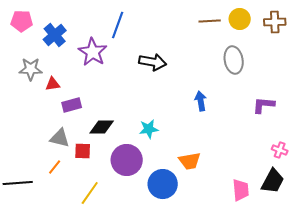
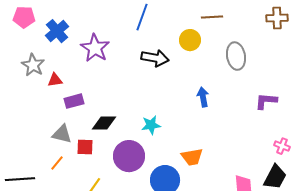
yellow circle: (240, 19) -> (190, 40), moved
blue line: (118, 25) -> (142, 17), moved
gray star: (31, 69) -> (33, 65), turned 30

